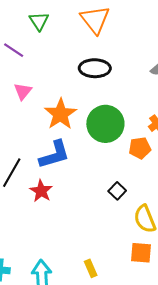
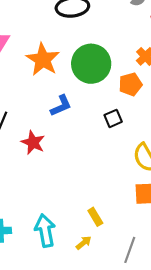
blue L-shape: (54, 155) -> (61, 106), moved, size x0.7
black square: (117, 191) -> (113, 118), moved, turned 30

